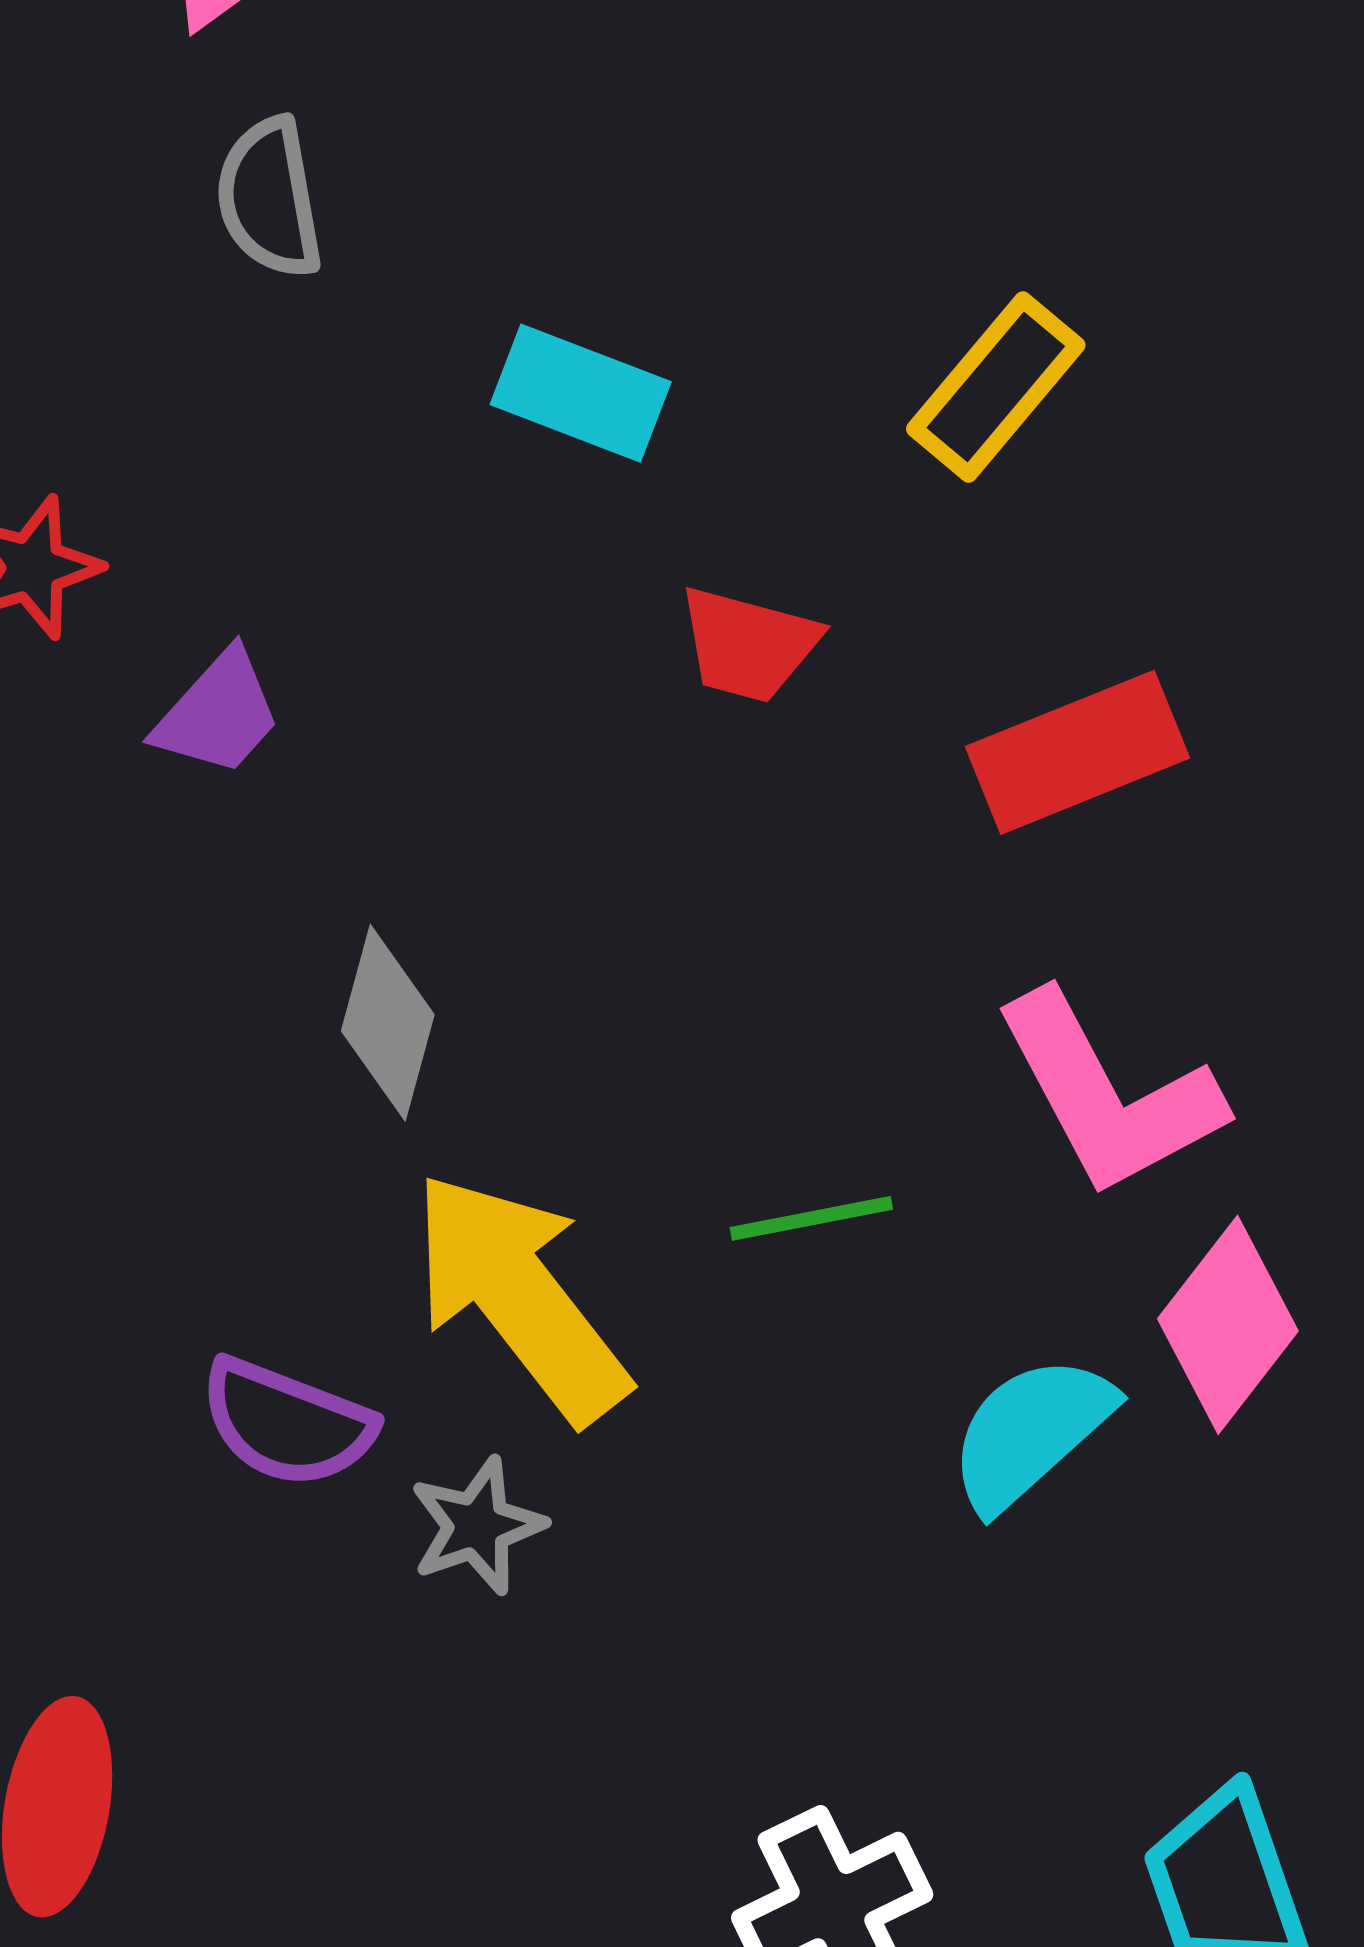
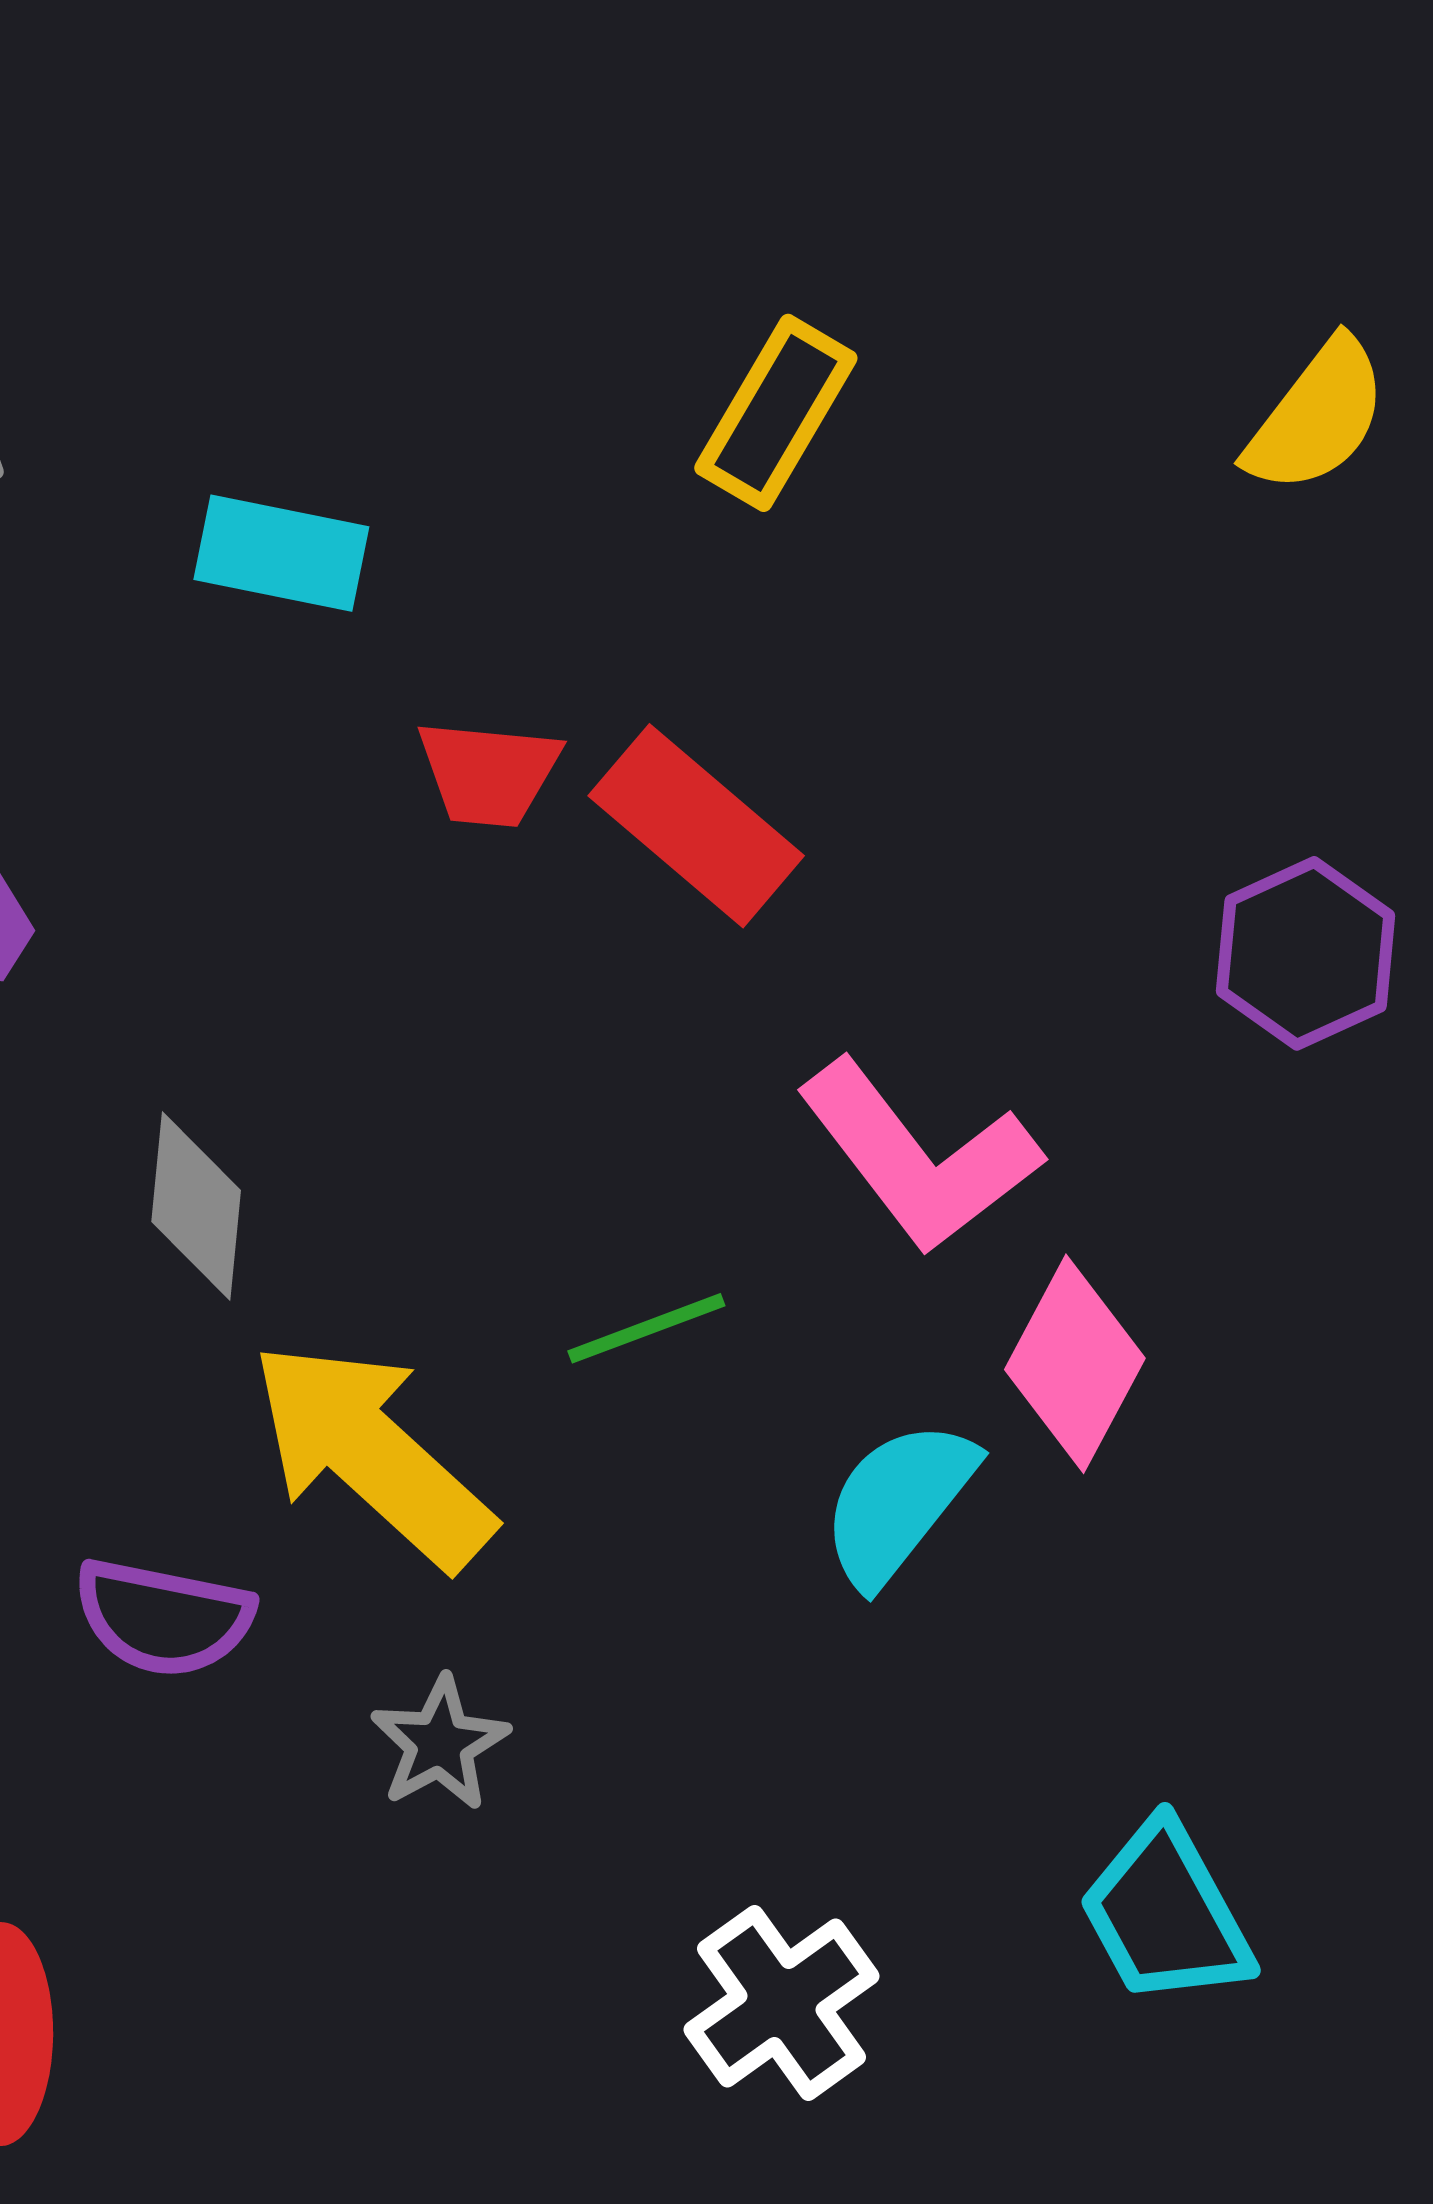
yellow rectangle: (996, 387) -> (776, 413), moved
red rectangle: (1078, 752) -> (696, 826), moved, turned 72
gray star: (477, 1526) -> (440, 1743), moved

